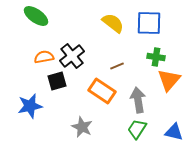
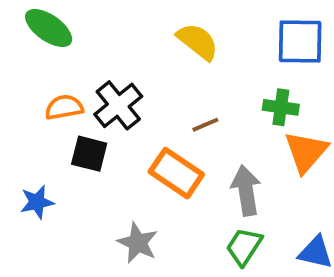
blue square: (149, 23) -> (300, 42), moved
black square: (57, 81) -> (89, 154), turned 30
blue star: (30, 106) -> (37, 202), size x0.7

